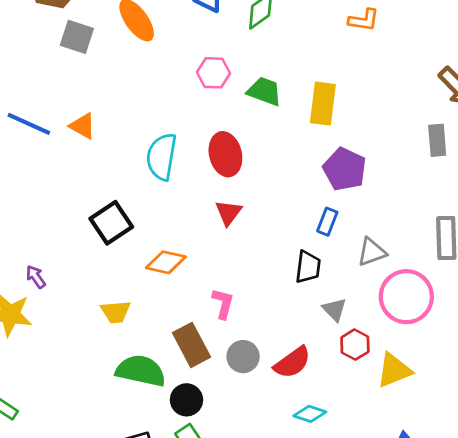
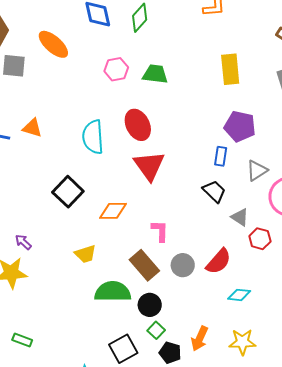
yellow rectangle: (323, 104) -> (230, 69), moved
purple pentagon: (345, 169) -> (240, 126), moved
red triangle: (228, 213) -> (149, 166), size x1.6
black trapezoid: (308, 267) -> (214, 191), turned -40

